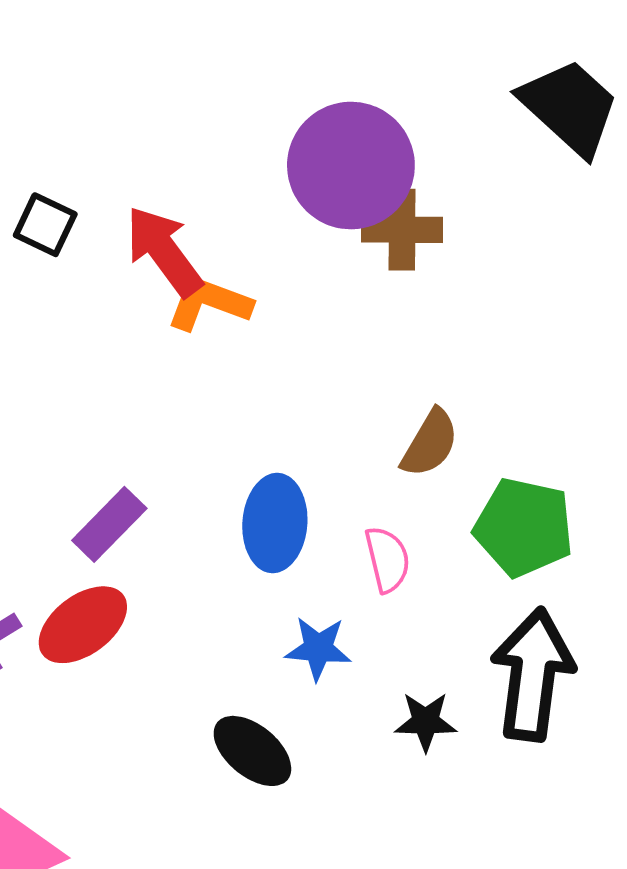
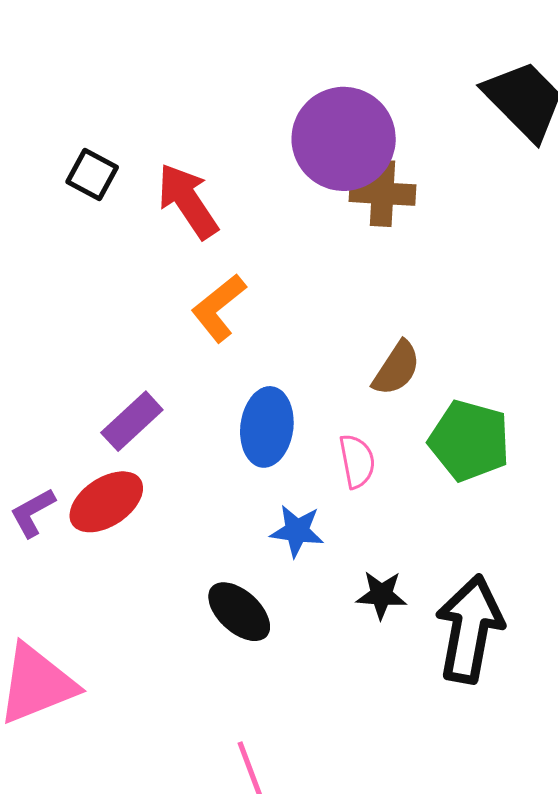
orange L-shape: (209, 303) -> (219, 308), moved, turned -62
black arrow: (533, 674) -> (470, 629), moved

